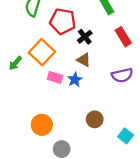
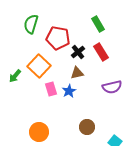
red rectangle: (123, 37) -> (101, 52), moved
brown triangle: (84, 60) -> (77, 73), turned -40
pink rectangle: (55, 77) -> (51, 89), turned 56

